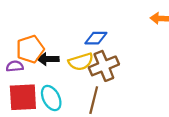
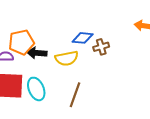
brown cross: (104, 66) -> (101, 47), moved, size x0.6

